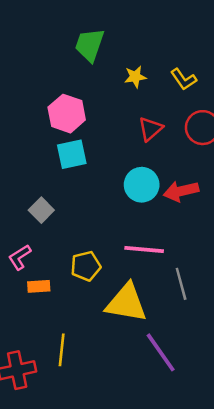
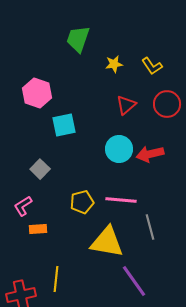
pink hexagon: (67, 114) -> (37, 93), moved
yellow pentagon: (86, 266) -> (82, 202), moved

